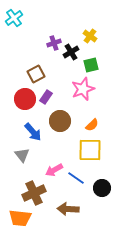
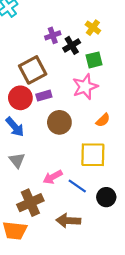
brown square: (36, 74) -> (33, 70), size x1.4
purple rectangle: (46, 97) -> (44, 96), turned 40
orange semicircle: (92, 125) -> (103, 120), moved
blue arrow: (33, 132) -> (15, 127), moved

